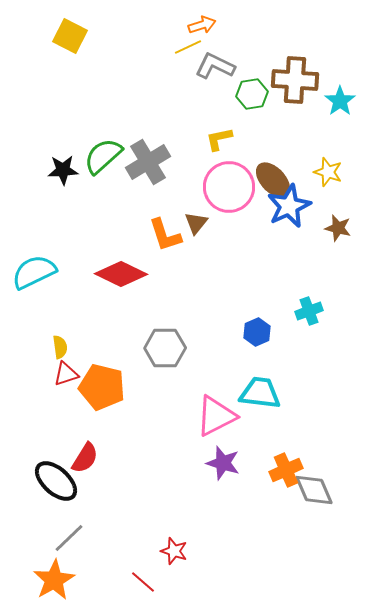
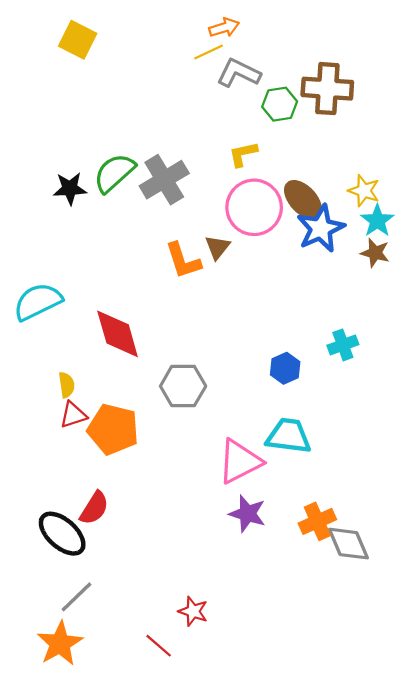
cyan star: (340, 101) -> (377, 221), moved
red diamond: (121, 274) -> (118, 334), moved, turned 48

